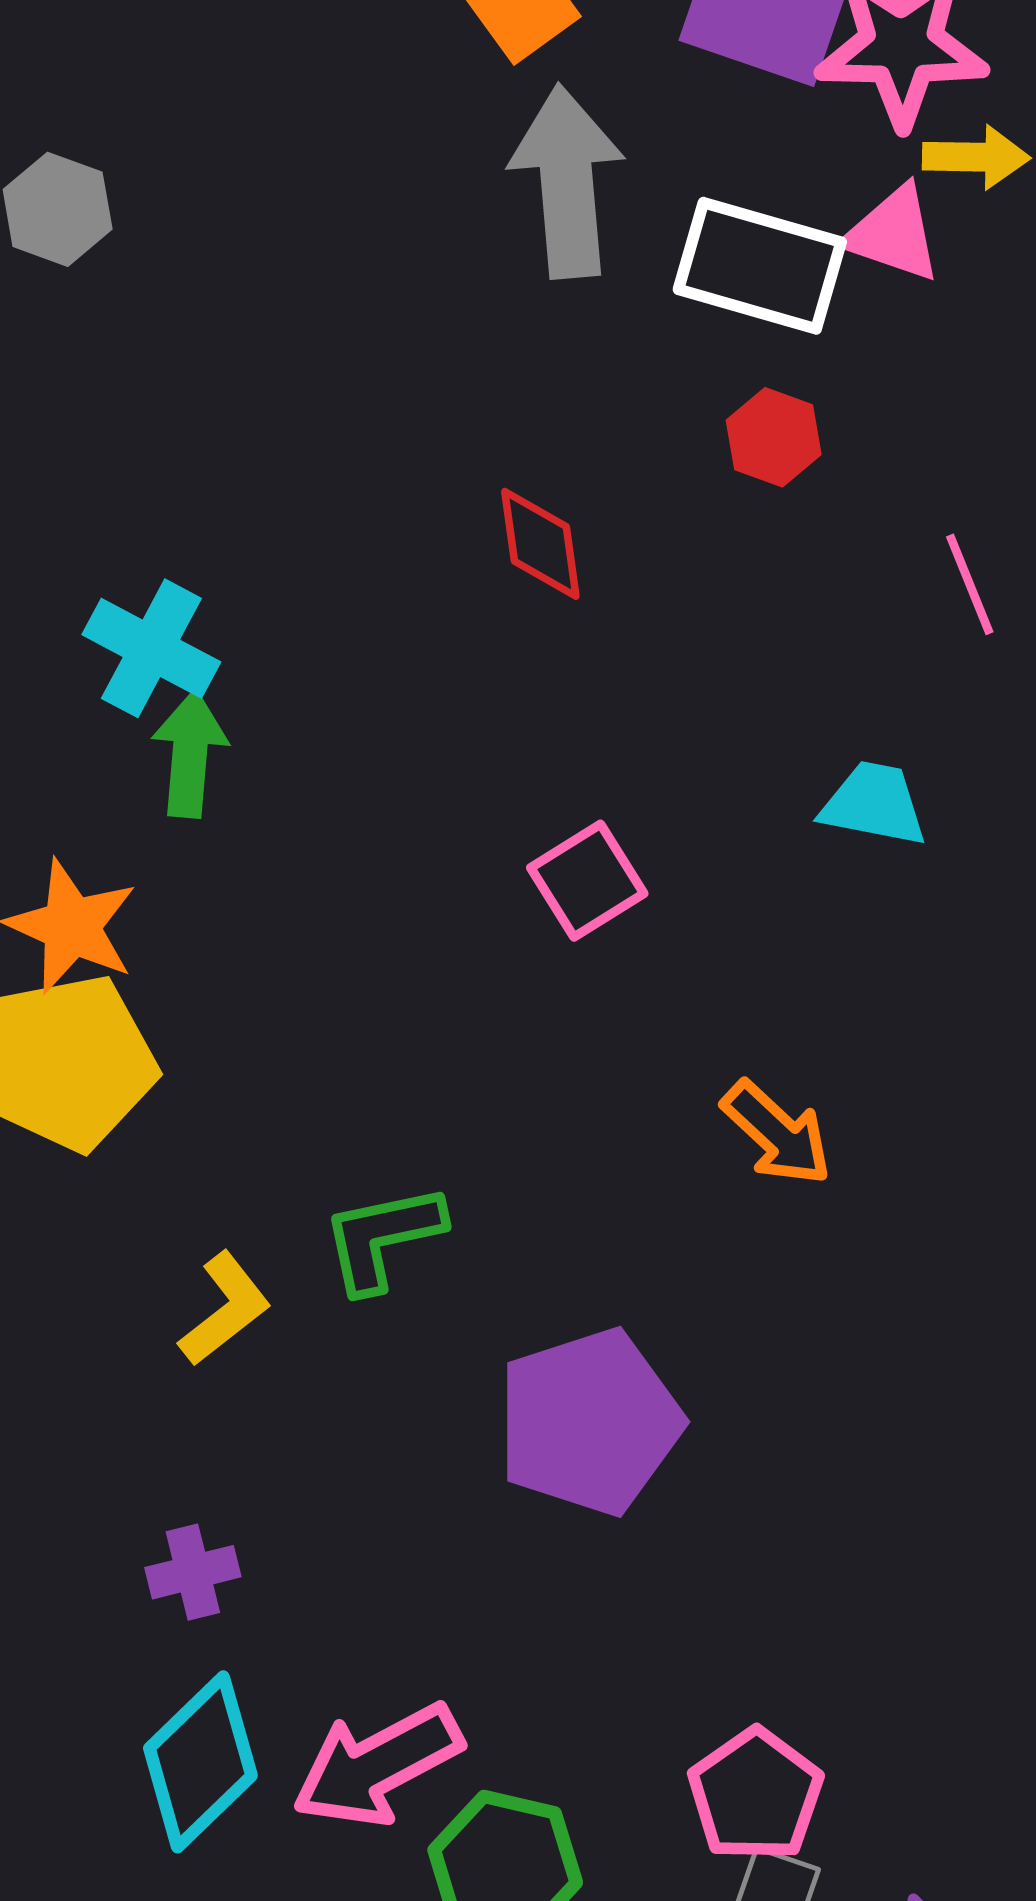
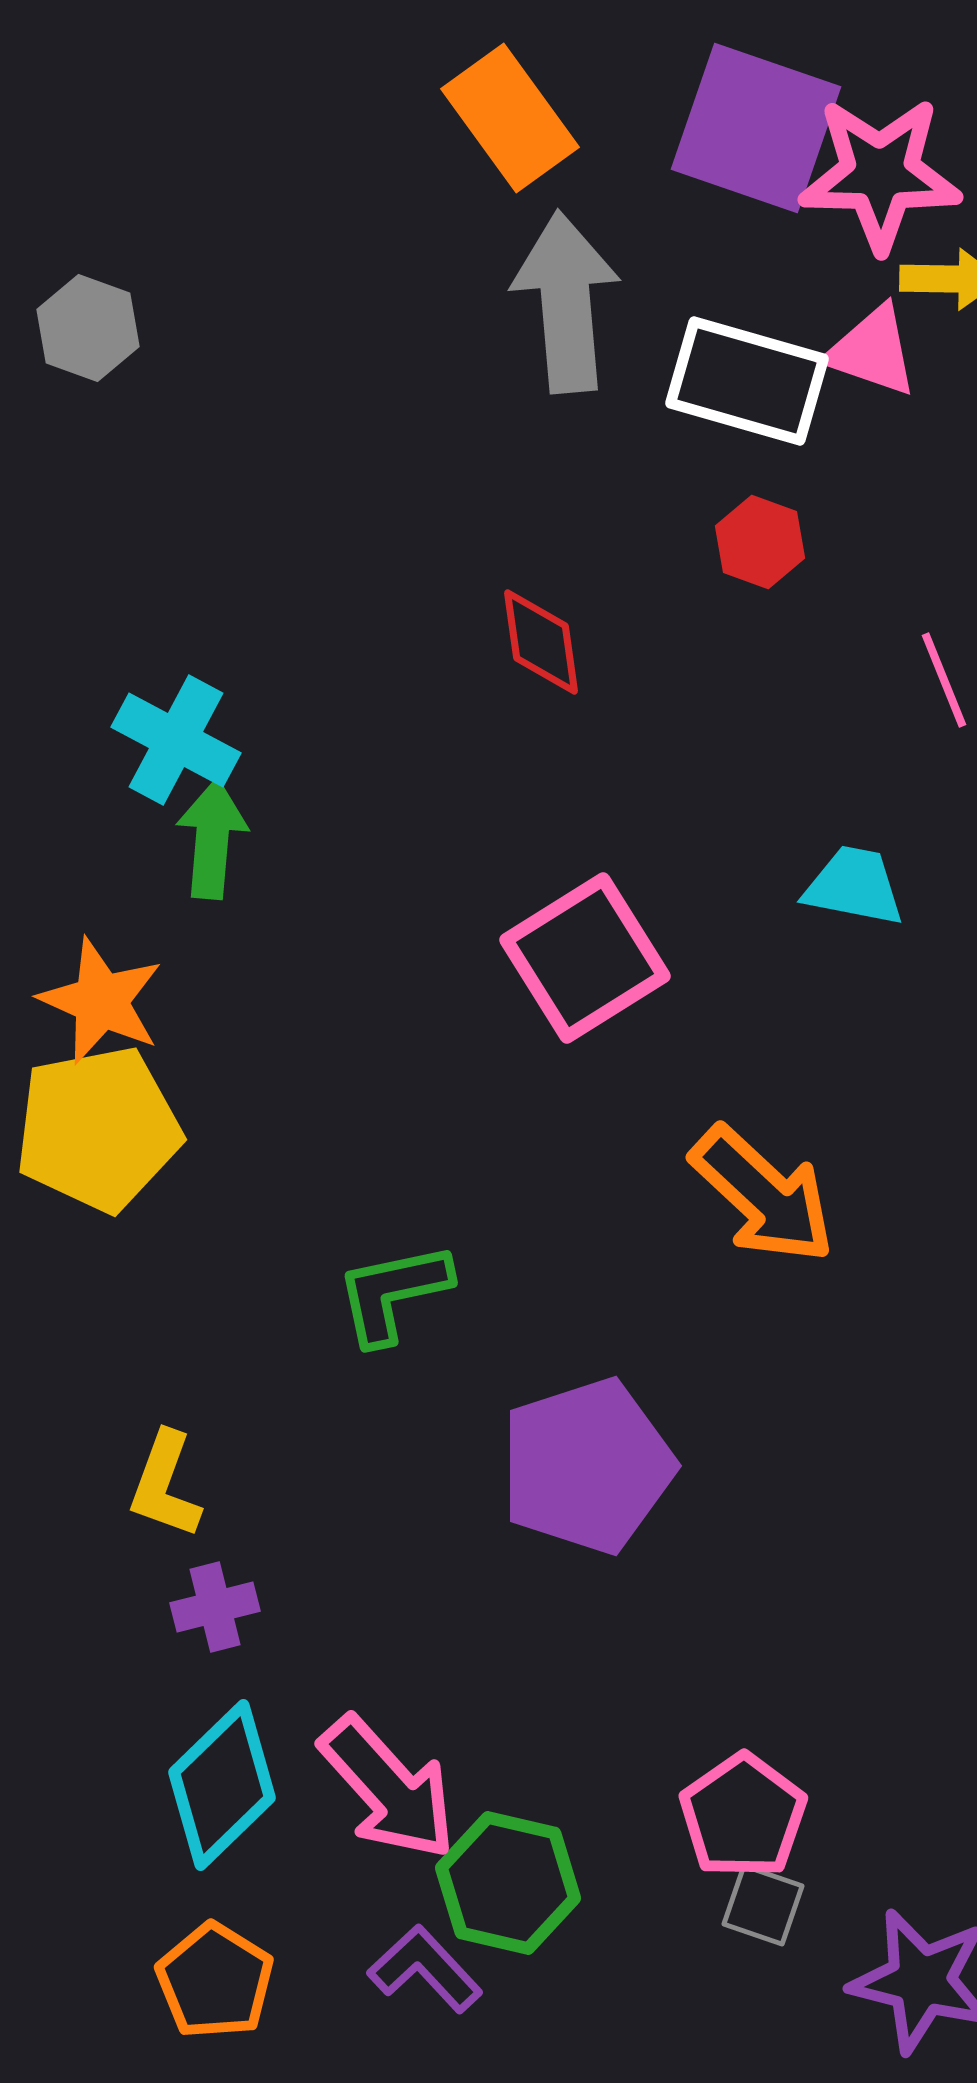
pink square: (587, 881) -> (585, 958), size x1.5
orange arrow: (777, 1133) -> (763, 1195), size x1.4
yellow L-shape: (225, 1309) -> (165, 1485), moved, turned 148
pink arrow: (377, 1765) -> (388, 1788), turned -104

